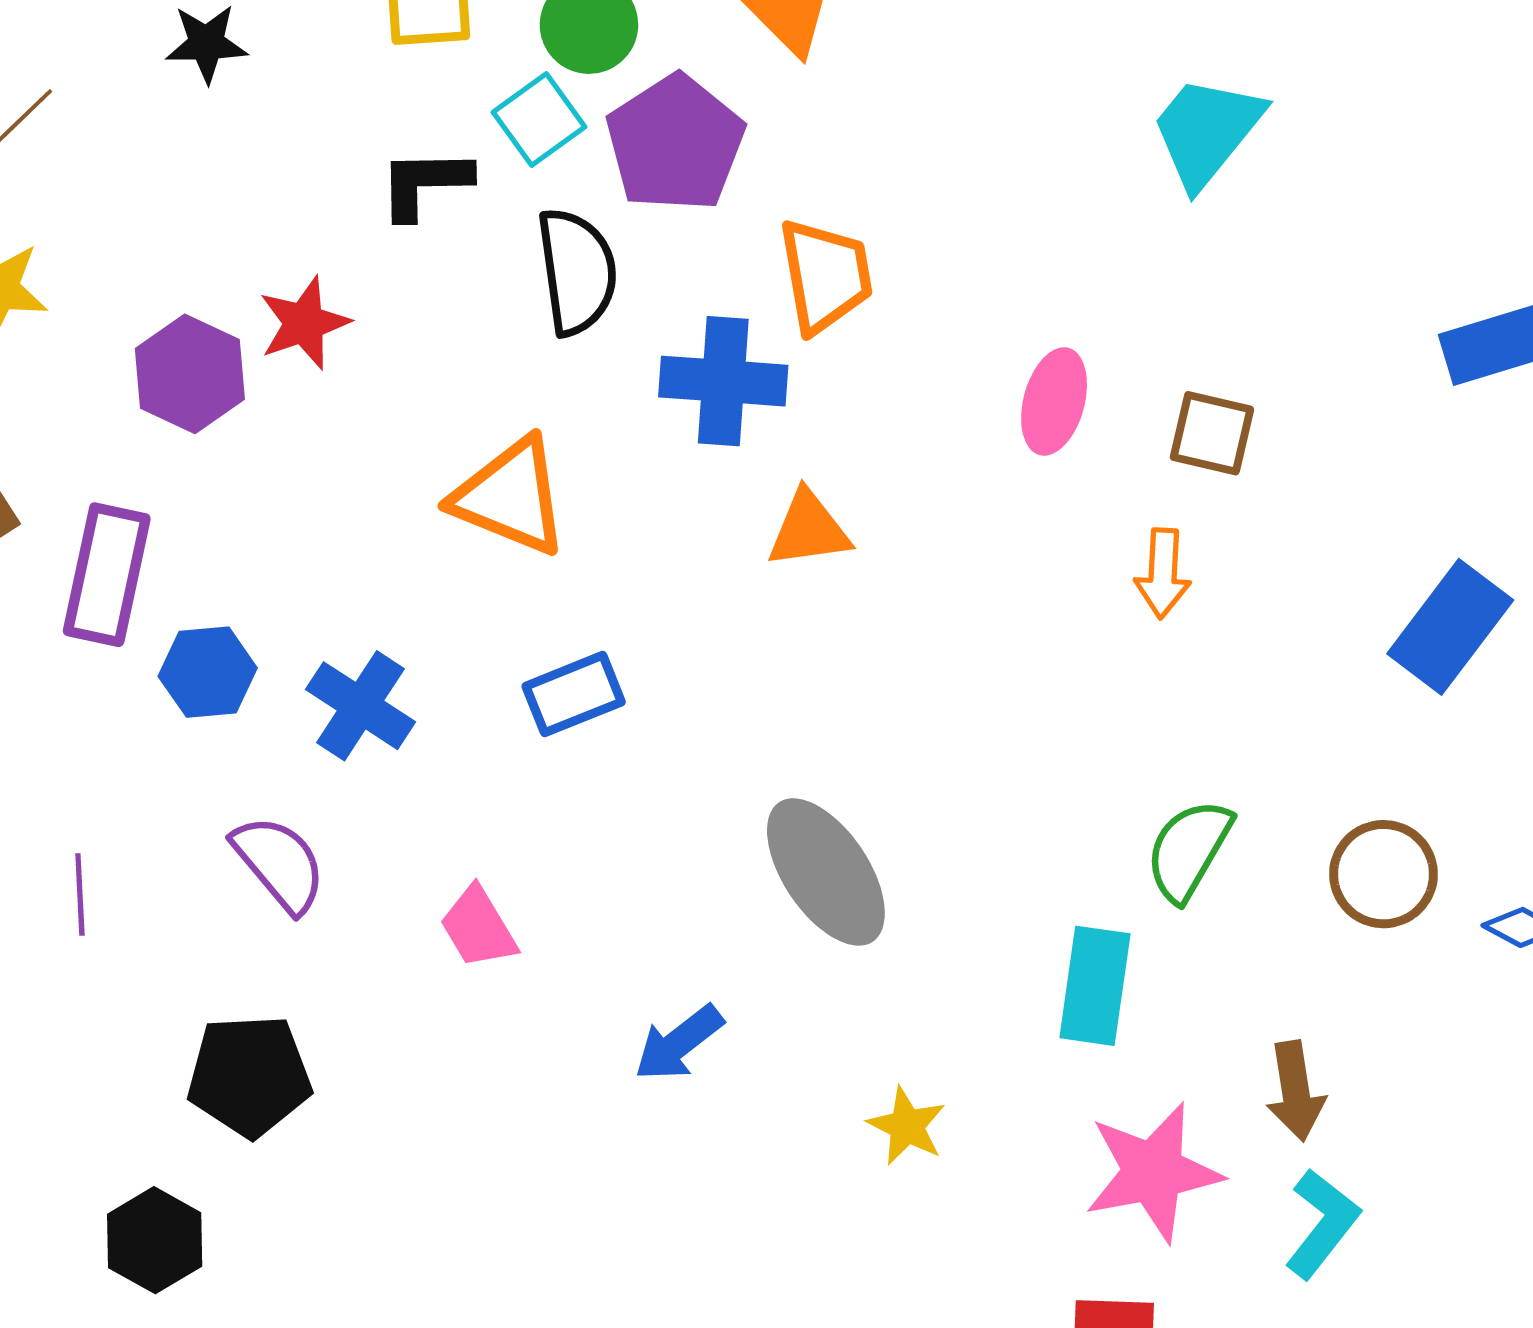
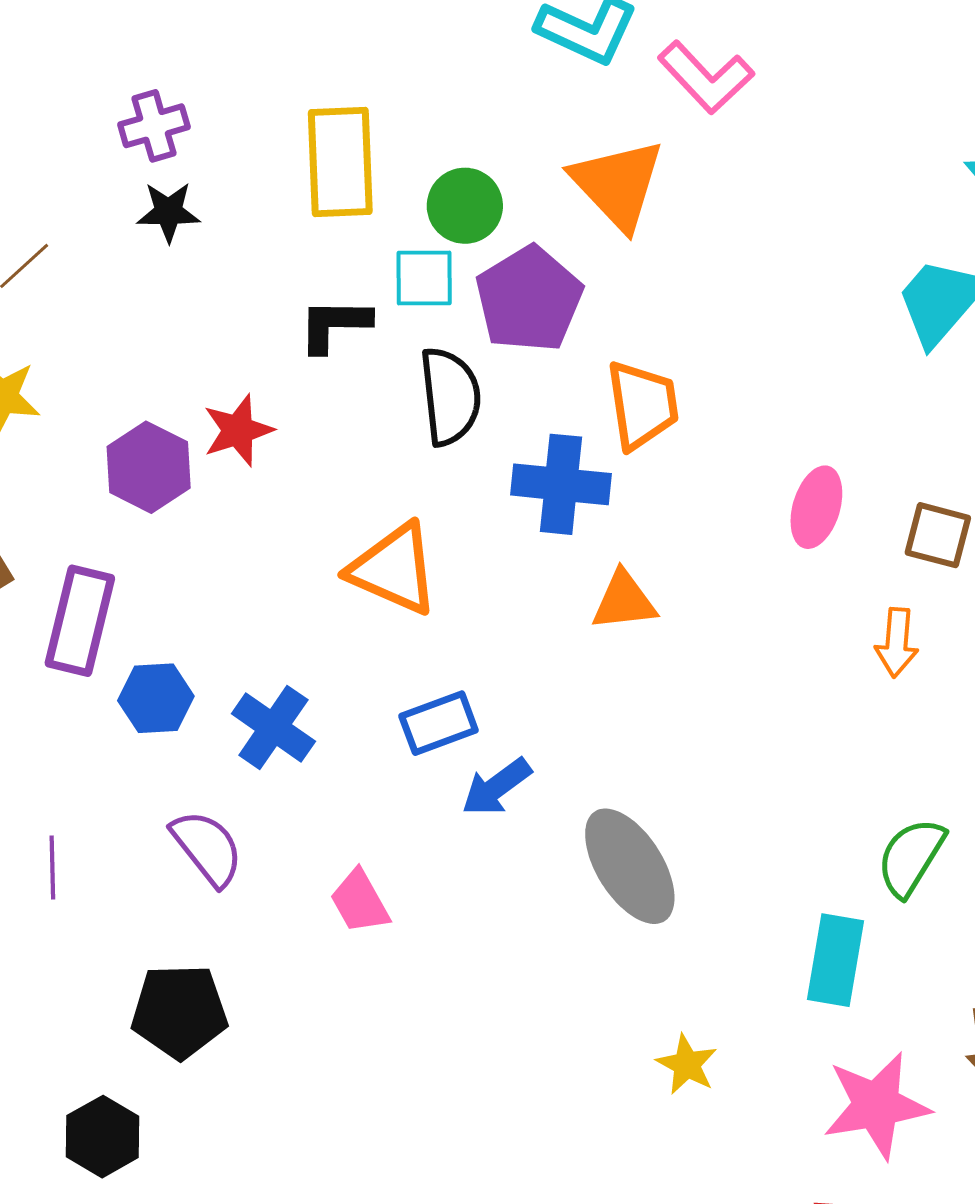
cyan square: (539, 120) -> (424, 278), turned 34
blue arrow: (679, 1043) -> (497, 787), moved

